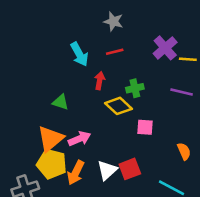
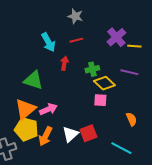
green triangle: (61, 102) -> (33, 80), size x1.5
yellow diamond: (118, 106) -> (104, 83), moved

